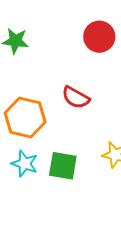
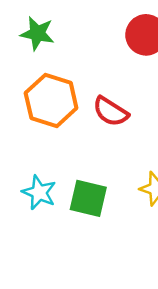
orange hexagon: (25, 117) -> (51, 101), moved

